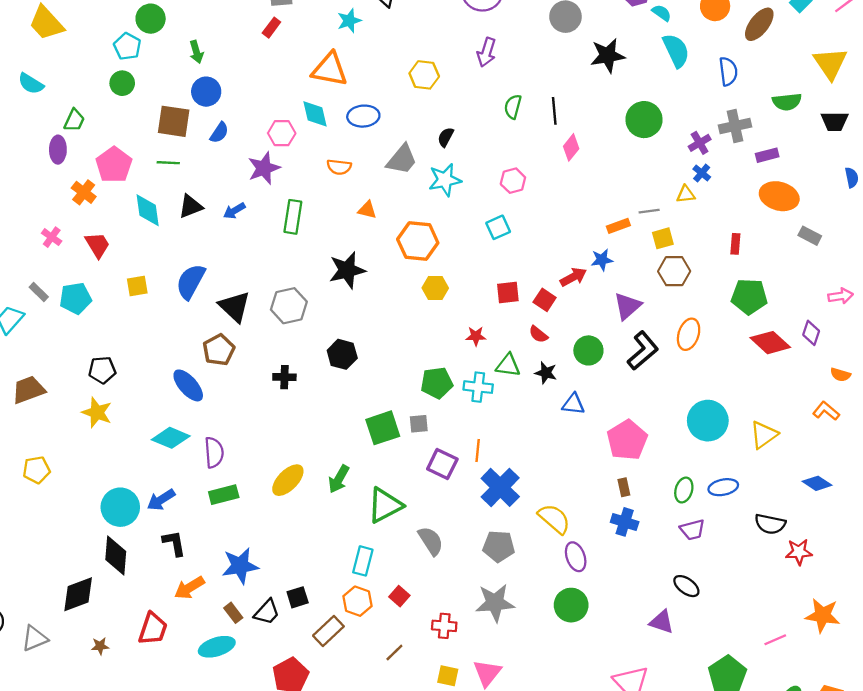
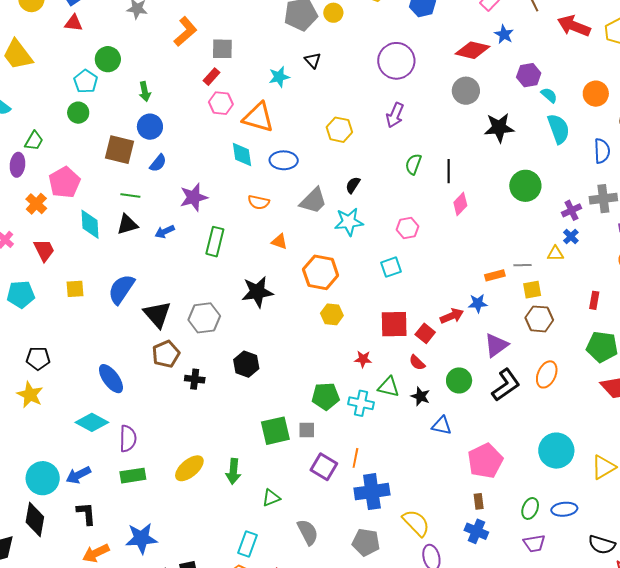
pink hexagon: (282, 133) -> (221, 103), moved
green line: (168, 163) -> (130, 196), moved
red square: (508, 292) -> (394, 324), size x1.4
brown pentagon: (219, 350) -> (166, 354), moved
green arrow: (339, 479) -> (233, 471), turned -30
blue cross: (500, 487) -> (372, 492), turned 32
green triangle: (385, 505) -> (271, 498), size x0.6

